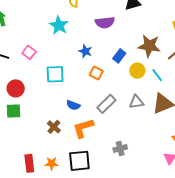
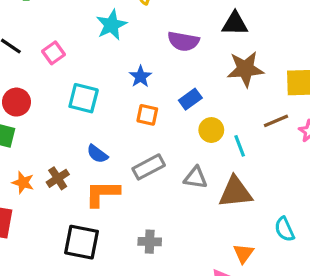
brown star: (149, 46) -> (245, 69), moved, turned -30
orange square: (96, 73) -> (147, 115), turned -32
orange star: (52, 163) -> (23, 182), moved

